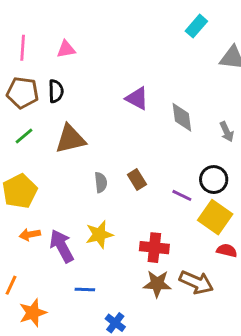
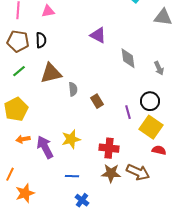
purple triangle: (137, 98) -> (98, 35), moved
gray semicircle: (101, 182) -> (73, 89), moved
purple line: (182, 195) -> (128, 112), turned 48
blue line: (85, 290) -> (72, 176), moved

